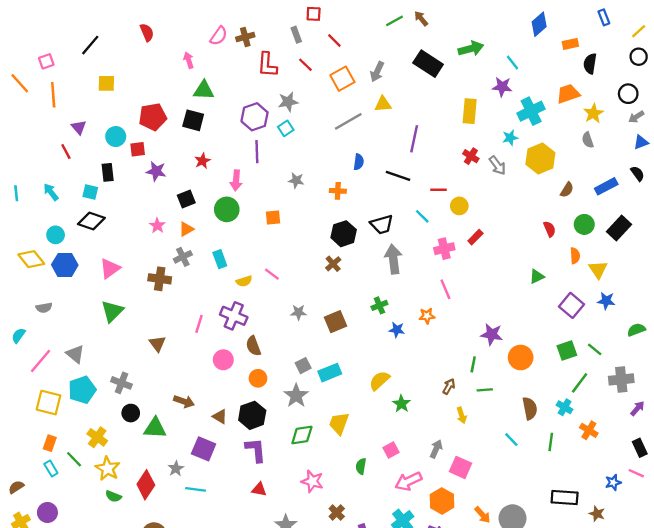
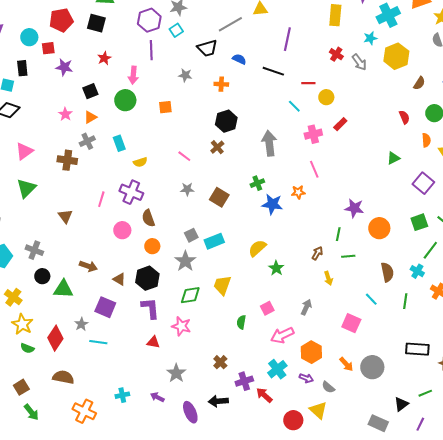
blue semicircle: (359, 162) -> (239, 59), turned -72
black trapezoid: (382, 224) -> (207, 48), moved
pink line: (272, 274) -> (184, 156), moved
brown square: (336, 322) -> (219, 197), turned -36
blue star: (397, 330) -> (272, 204), size x1.5
pink square: (460, 467) -> (351, 323), moved
pink star: (312, 481) -> (181, 326), moved

